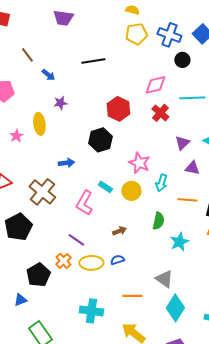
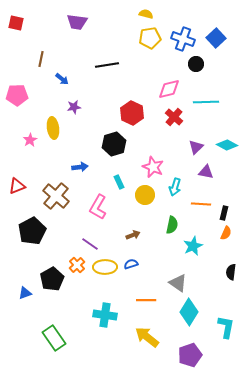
brown line: (27, 55) -> (41, 59), turned 49
cyan rectangle: (105, 187) -> (119, 182), moved, turned 32
blue triangle: (20, 300) -> (25, 293), moved

